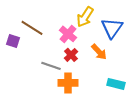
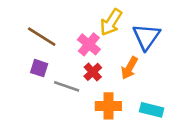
purple square: (13, 41) -> (39, 68), moved
orange arrow: (99, 52) -> (129, 68), turned 72
orange cross: (68, 83) -> (108, 106), moved

